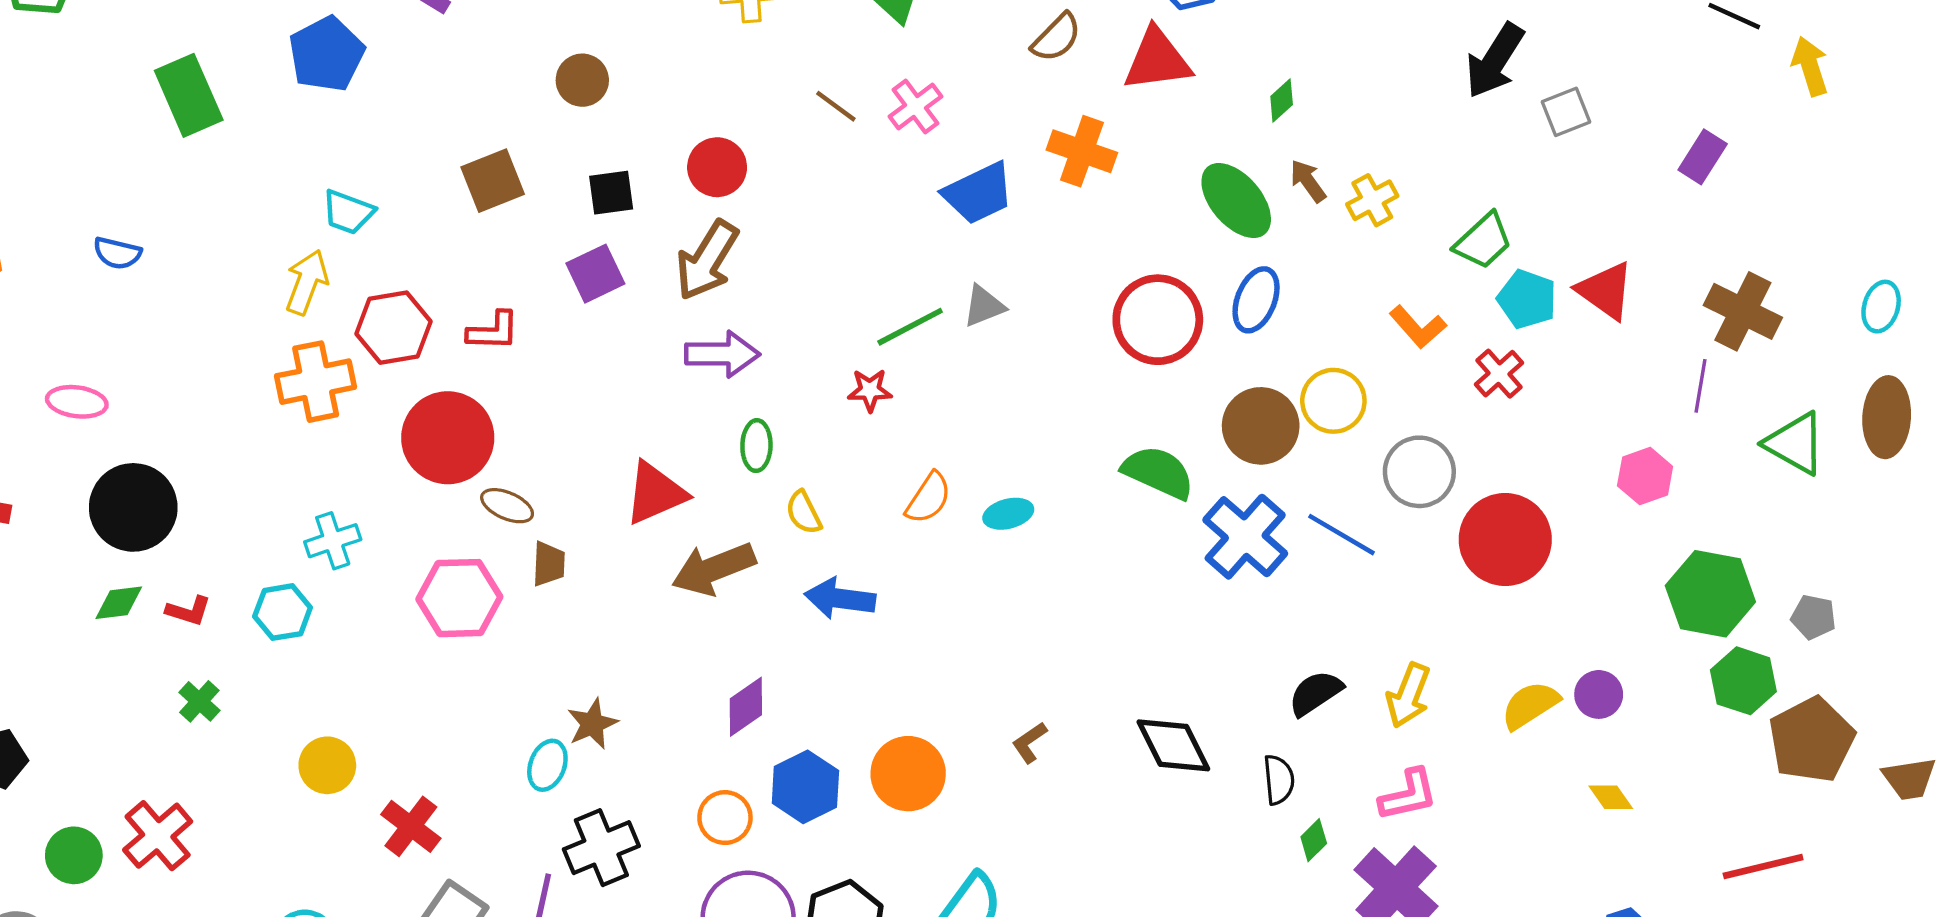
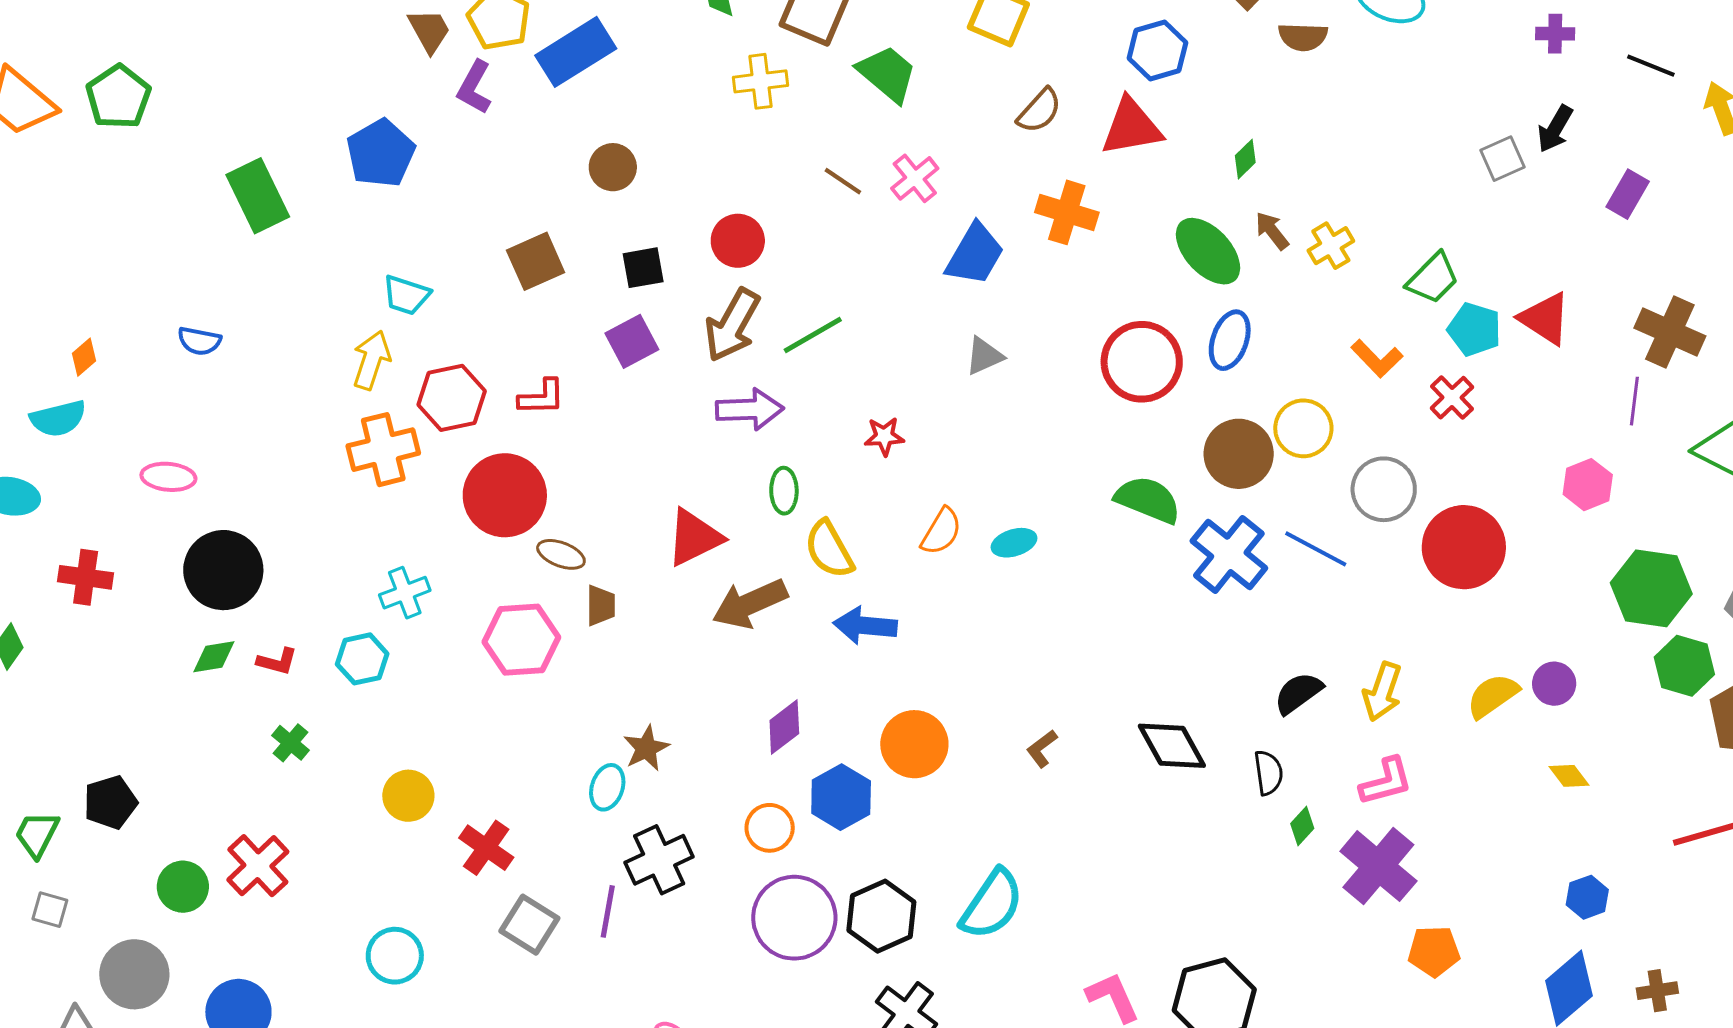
black arrow: (1495, 61) -> (1555, 129), moved, size x0.7
blue trapezoid: (978, 193) -> (975, 254), turned -32
green line: (910, 327) -> (813, 335), moved
yellow semicircle: (804, 513) -> (829, 549), size x1.5
orange circle: (908, 774) -> (914, 744), moved

